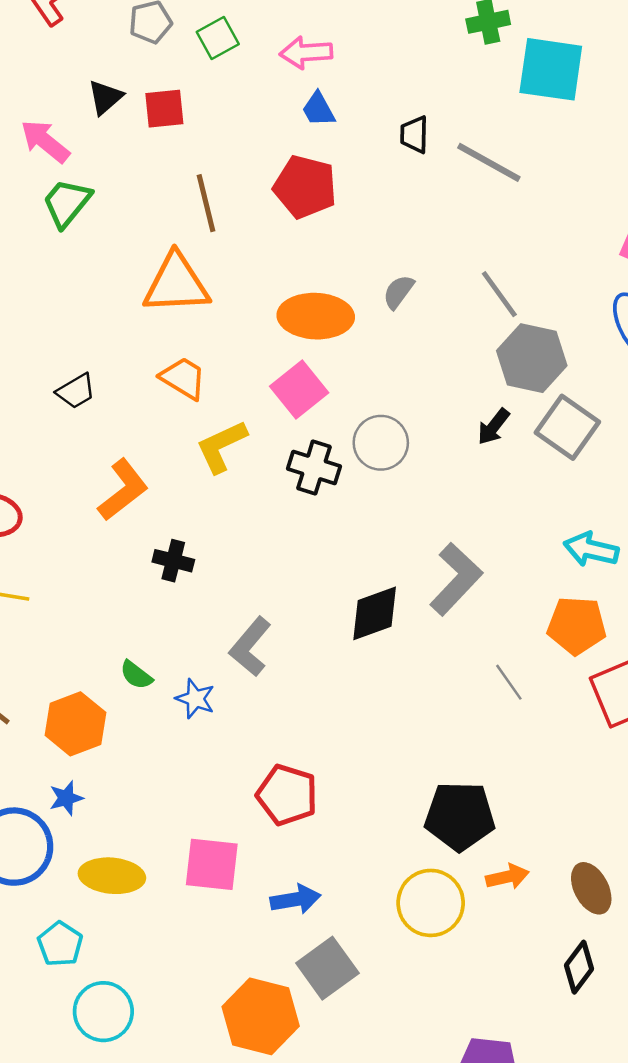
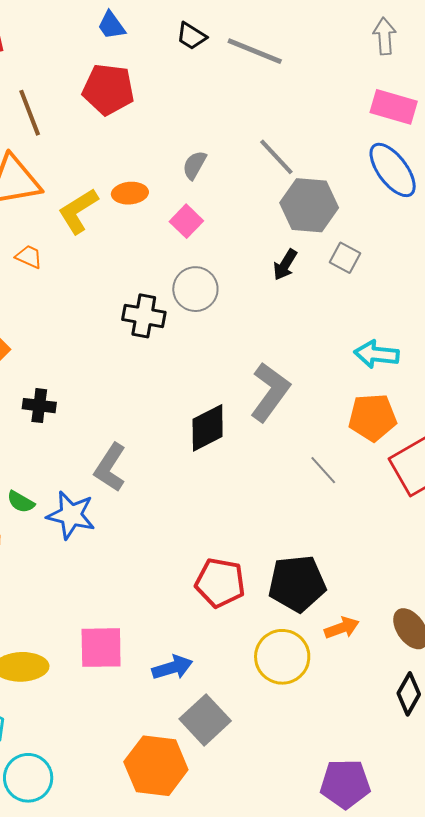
black trapezoid: (414, 135) -> (191, 36), turned -52
orange ellipse: (316, 316) -> (130, 193), size x0.6
orange trapezoid: (183, 378) -> (29, 257), size x0.7
pink square: (299, 389) -> (186, 221), moved, size x0.7
gray square: (567, 427) -> (345, 258), size x0.6
yellow L-shape: (221, 446) -> (78, 211), moved
blue star: (195, 699) -> (71, 515), size x1.5
red pentagon: (287, 795) -> (220, 583), moved

